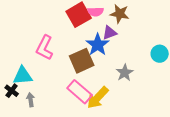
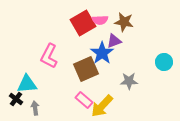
gray star: (125, 73) -> (129, 81), turned 30
pink rectangle: (80, 92) -> (84, 100), size x0.7

